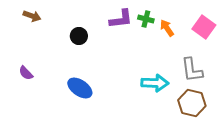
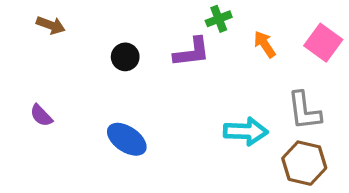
purple L-shape: (121, 19) -> (192, 52), moved
green cross: (146, 19) -> (219, 19), moved, turned -35

